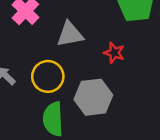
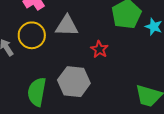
yellow circle: (48, 76) -> (32, 35), moved

